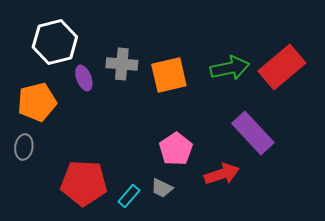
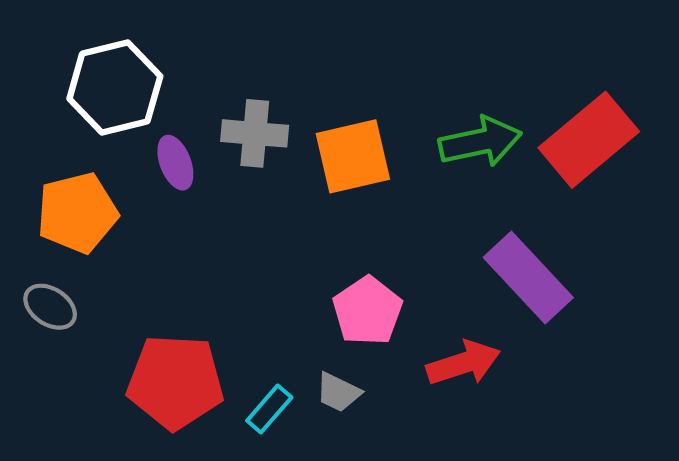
gray ellipse: (24, 147) -> (50, 307), turned -65

